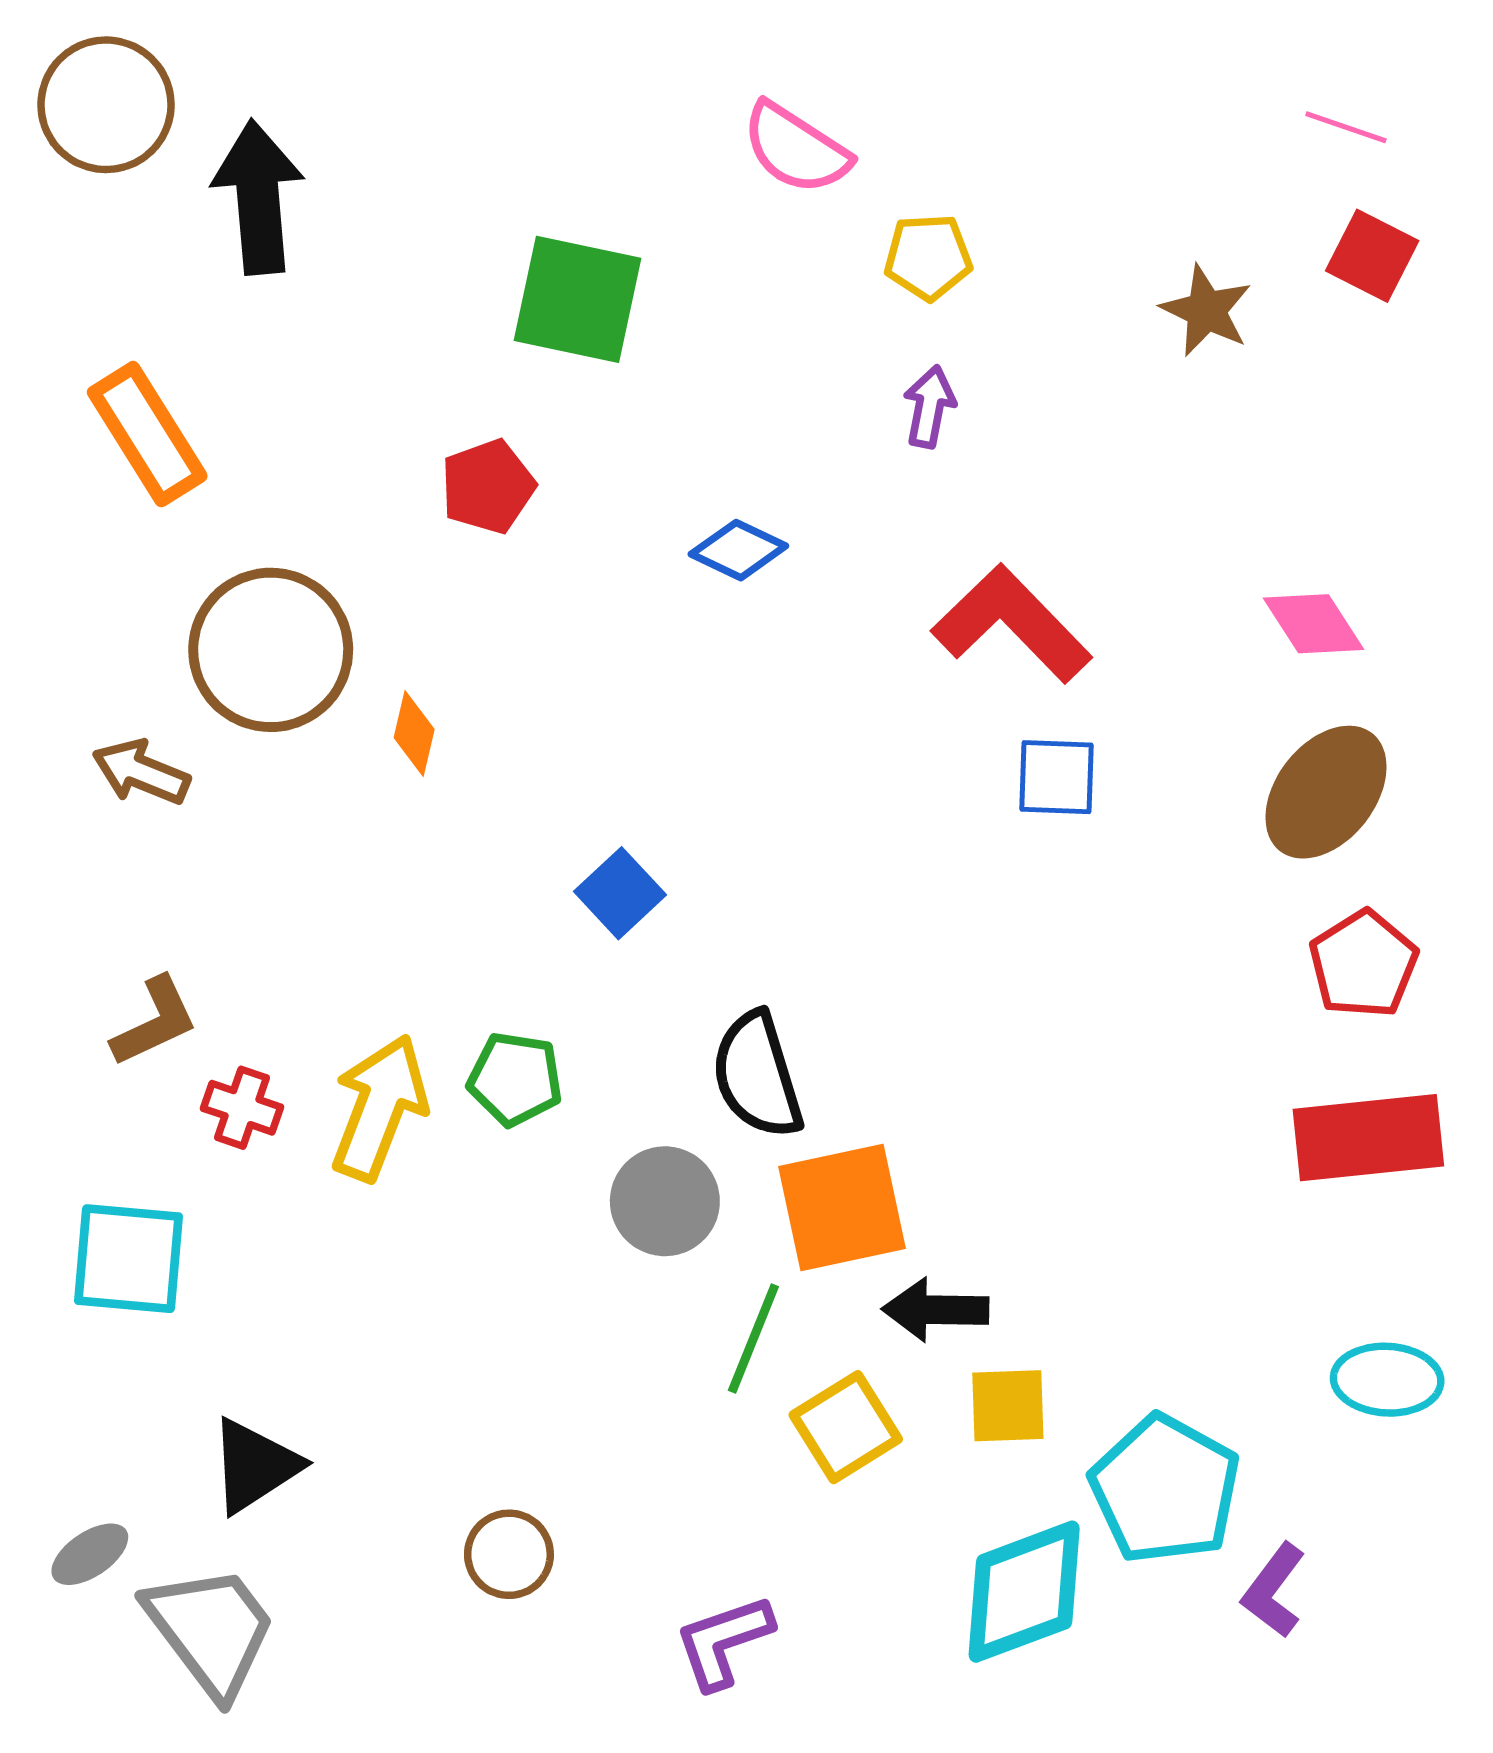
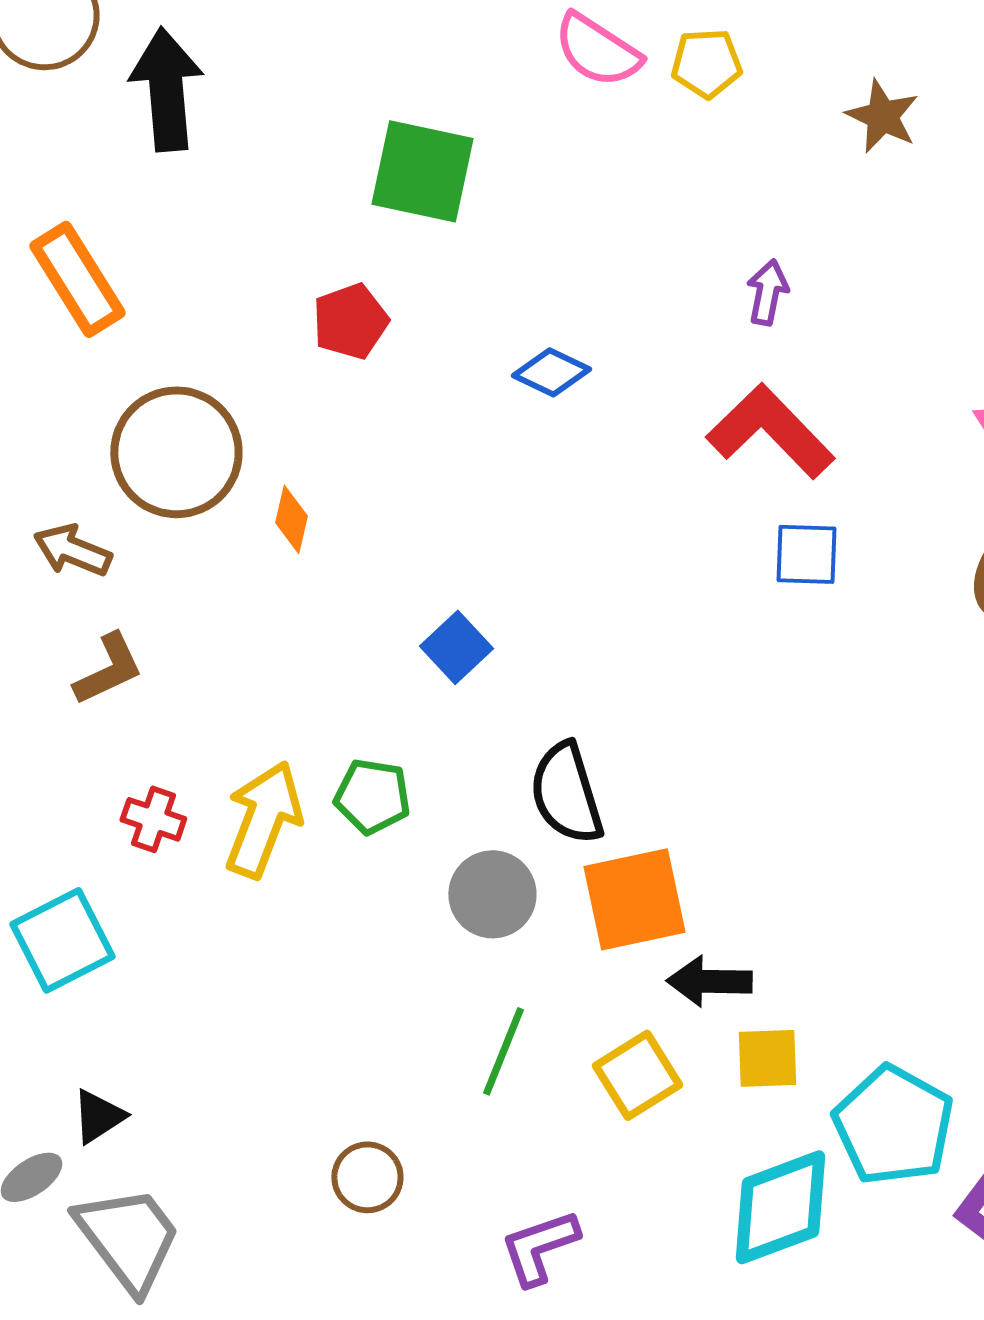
yellow pentagon: (928, 257) -> (706, 63), moved
brown star: (1206, 311) -> (882, 116), moved
purple arrow: (929, 407) -> (767, 292), moved
brown L-shape: (155, 1022) -> (108, 669), moved
cyan square: (128, 1259) -> (62, 940), turned -32
green line: (753, 1338) -> (503, 1051), moved
black triangle: (254, 1466) -> (98, 1116), moved, size x0.7

